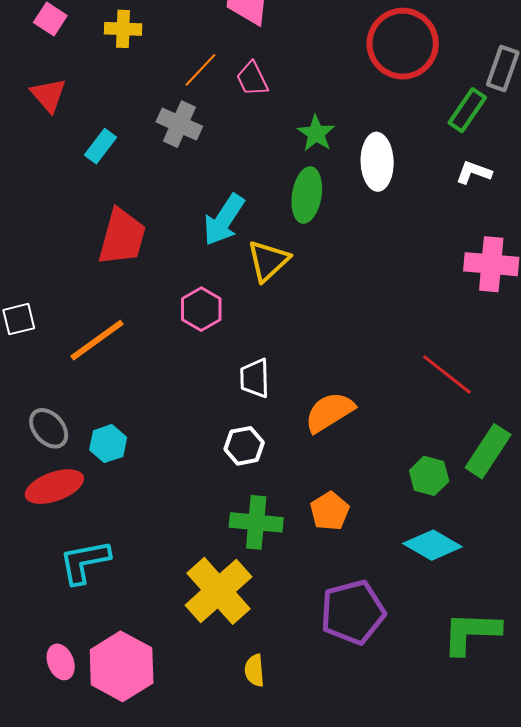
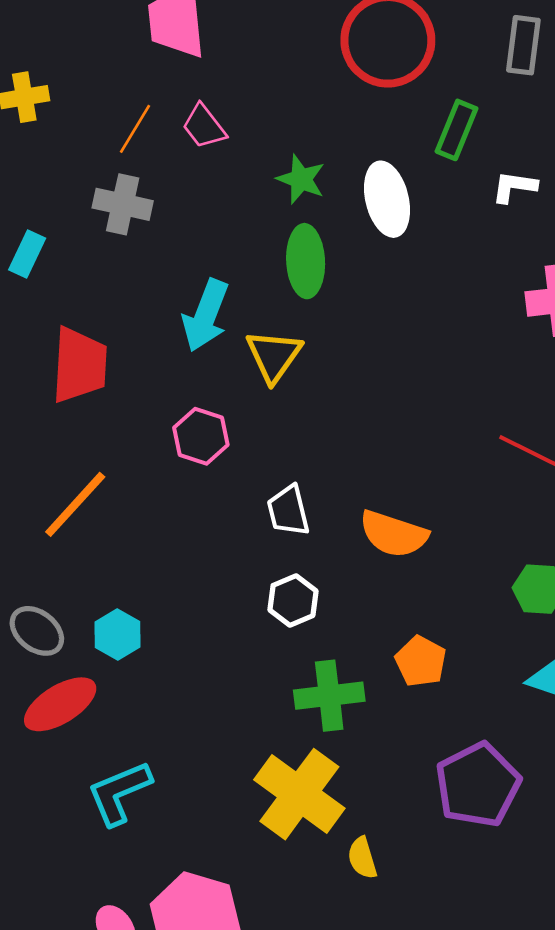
green rectangle: (467, 110) -> (457, 130), moved
orange semicircle: (329, 412) -> (394, 534), turned -118
yellow semicircle: (254, 670) -> (362, 858), moved

